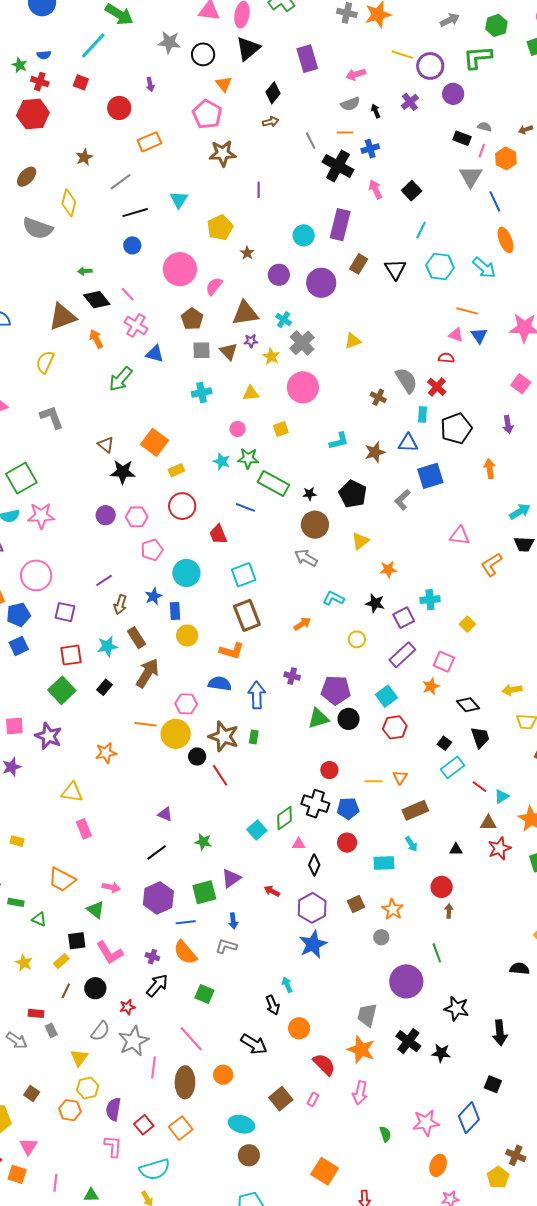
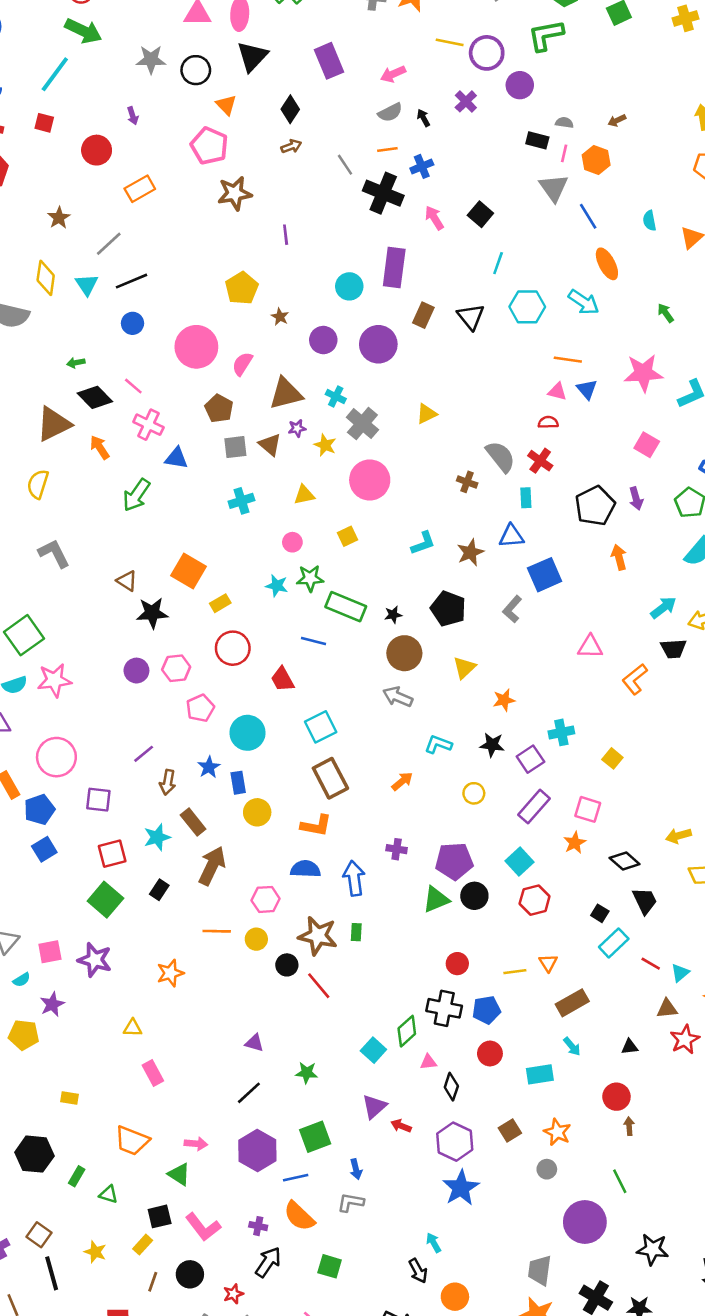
cyan triangle: (179, 200) -> (87, 285), moved
black pentagon: (456, 428) -> (595, 506), moved
yellow circle: (176, 734) -> (256, 939), size x0.6
yellow triangle: (72, 792) -> (133, 1028), size x0.7
purple triangle: (231, 878) -> (374, 1106), moved
green rectangle: (16, 902) -> (77, 1176), turned -63

